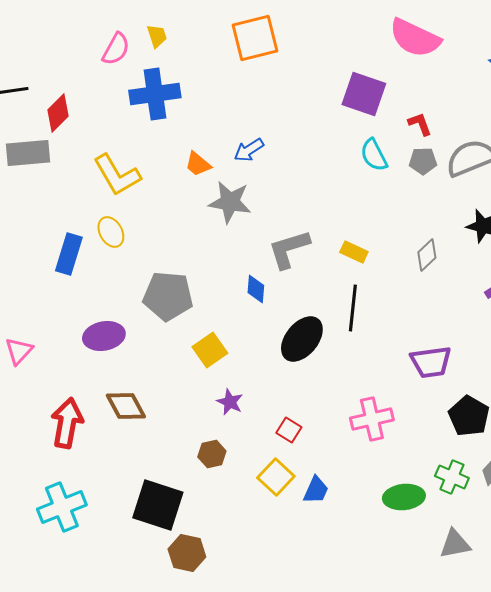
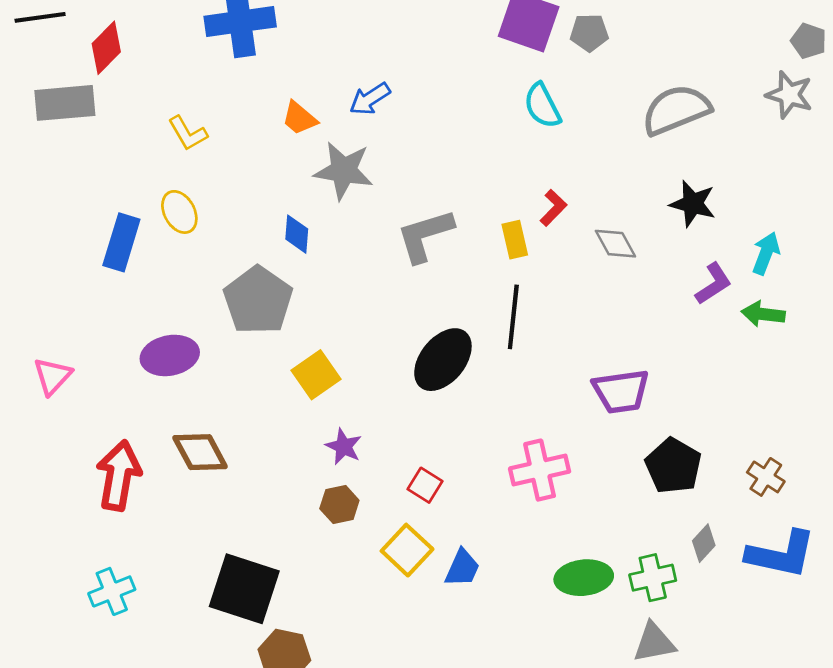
red L-shape: (420, 124) -> (553, 208), moved, turned 64
gray pentagon: (423, 161) -> (589, 33), moved
yellow L-shape: (117, 175) -> (188, 133), size x0.6
yellow rectangle: (354, 252) -> (515, 240), turned 52
gray diamond: (427, 255) -> (615, 244), turned -76
blue diamond: (256, 289) -> (297, 234), moved
gray pentagon: (168, 296) -> (258, 300), turned 30
brown hexagon: (212, 454) -> (339, 505), moved
green cross: (452, 477) -> (653, 578), moved, turned -36
cyan cross: (62, 507) -> (112, 591), size x0.7

